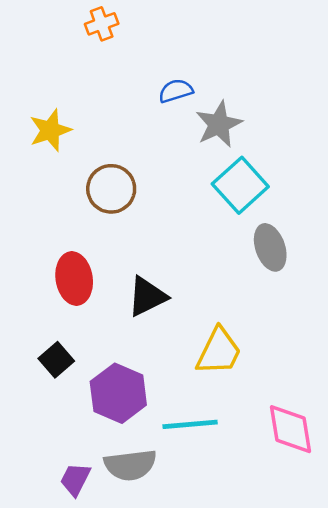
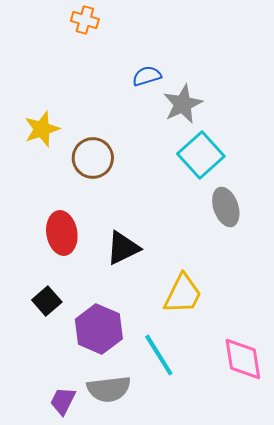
orange cross: (102, 24) -> (85, 20), turned 36
yellow star: (50, 130) -> (42, 129), moved
cyan line: (190, 424) -> (159, 355), turned 63

